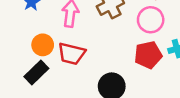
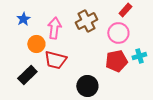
orange circle: (43, 45) -> (36, 44), moved

